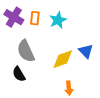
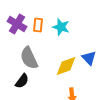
cyan star: (58, 20) -> (61, 27), turned -30
black semicircle: (19, 74) -> (22, 81), turned -112

